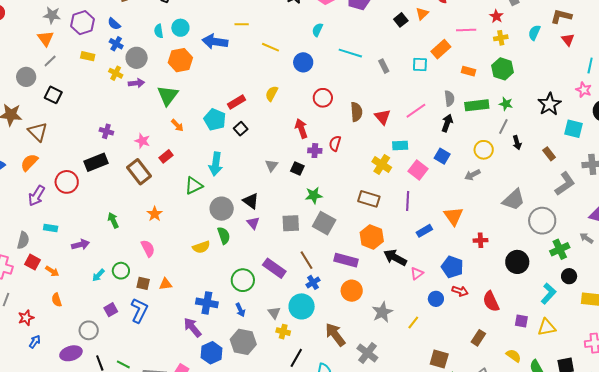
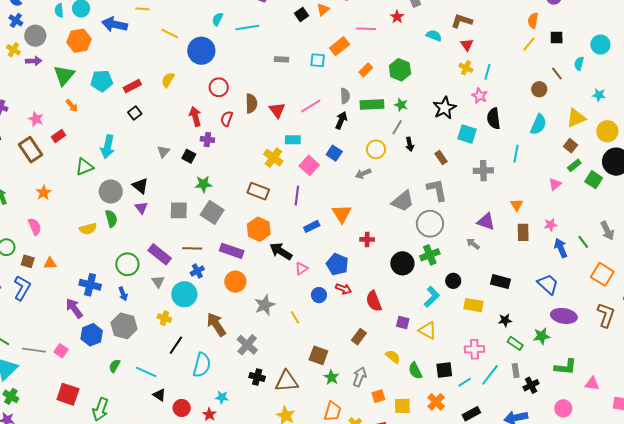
cyan semicircle: (534, 33) -> (434, 36), turned 84
yellow cross: (501, 38) -> (466, 68), moved, turned 32
cyan line: (350, 53) -> (247, 27), moved, turned -30
blue circle: (303, 62) -> (201, 51), size x1.4
gray rectangle: (384, 66) -> (281, 59), turned -64
orange rectangle: (468, 71) -> (366, 70), turned -64
cyan pentagon: (215, 120) -> (102, 81), moved, turned -30
red semicircle: (335, 143) -> (227, 119), moved
gray L-shape: (565, 184) -> (437, 190), moved, turned -70
green cross: (560, 249) -> (430, 255), moved
brown line: (306, 260) -> (192, 248), turned -60
gray triangle: (274, 313) -> (158, 282), moved
yellow line: (413, 323) -> (295, 317), turned -72
yellow triangle: (547, 327) -> (428, 330), turned 36

